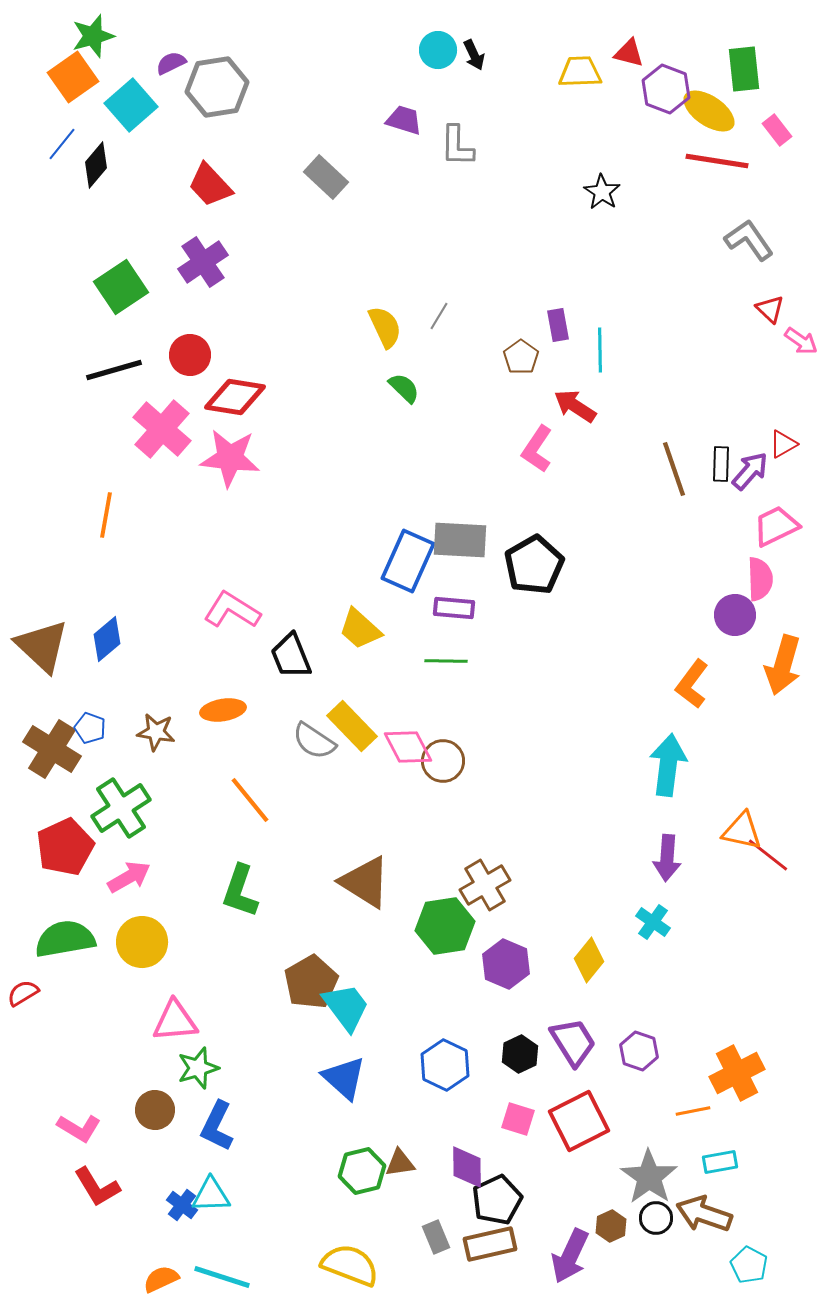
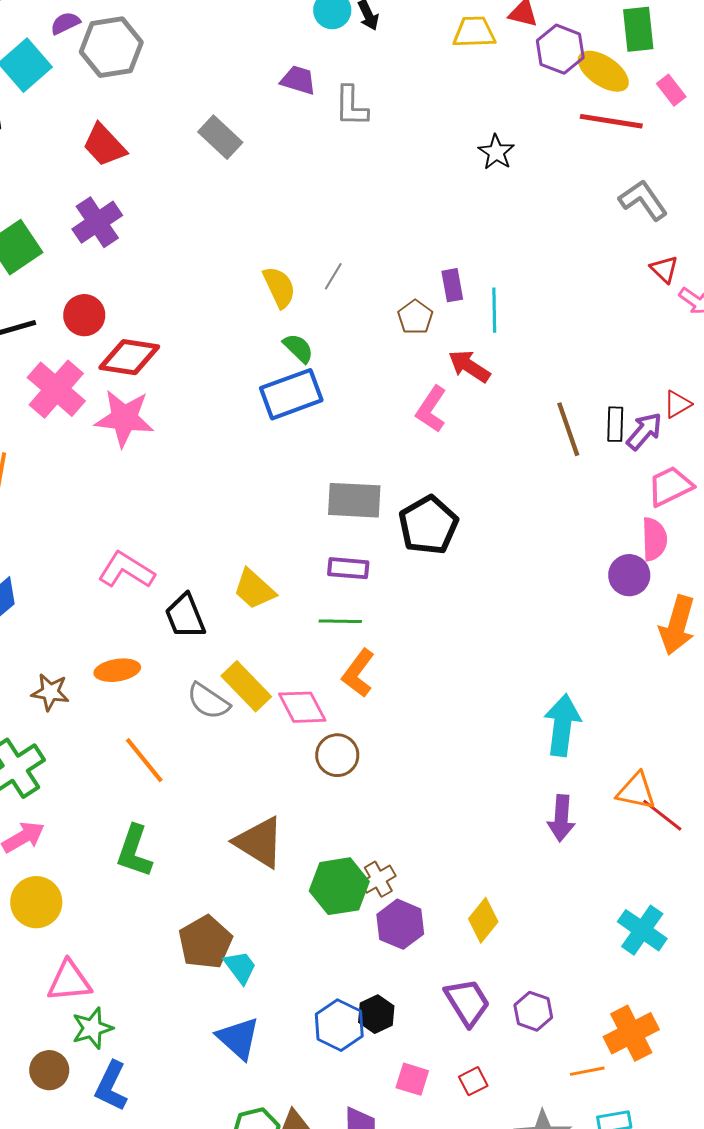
blue rectangle: (408, 561) -> (291, 394), moved, turned 46
orange L-shape: (692, 684) -> (358, 673), moved
brown circle: (443, 761) -> (337, 755), moved
brown cross: (485, 885) -> (378, 879), moved, size x0.7
cyan cross: (653, 922) -> (642, 930), moved, size x1.4
cyan trapezoid: (346, 1007) -> (240, 967), size x0.7
black hexagon: (520, 1054) -> (376, 1014), moved
red square: (579, 1121) -> (473, 1081), size x0.5

